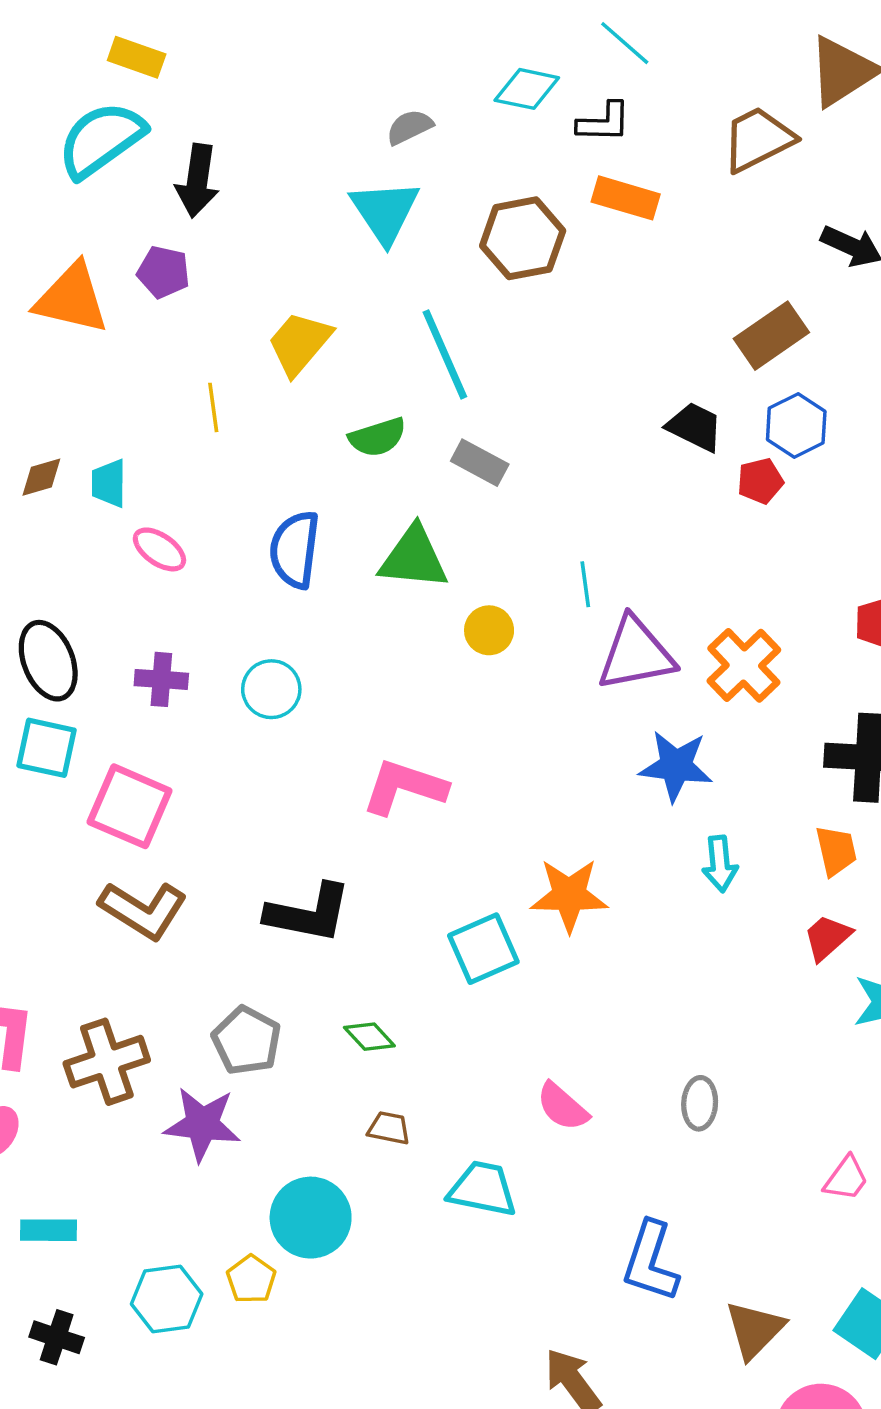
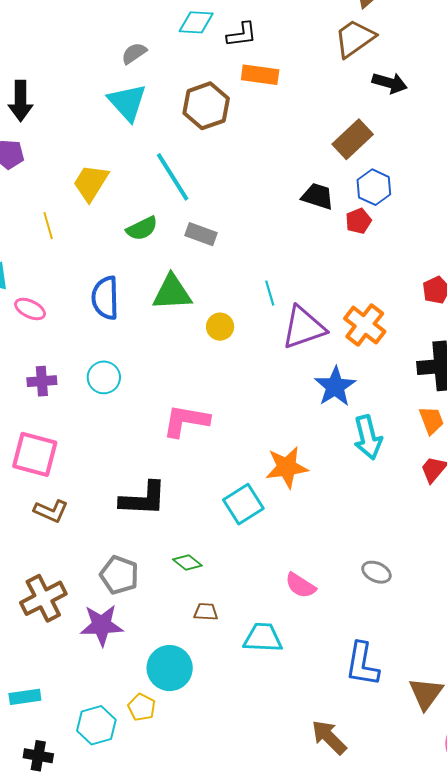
brown trapezoid: (758, 139) -> (355, 38), moved
blue star: (676, 766) -> (335, 387), turned -30
cyan arrow: (720, 864) -> (368, 437), size x1.4
brown L-shape: (143, 910) -> (51, 511), size x0.7
gray ellipse: (700, 1103) -> (376, 572), turned -60

